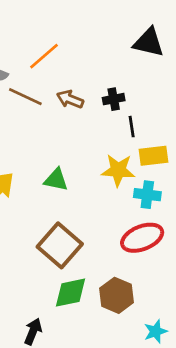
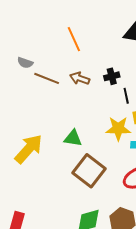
orange line: (44, 56) -> (74, 39), moved, turned -70
brown square: (60, 245) -> (89, 171), moved

